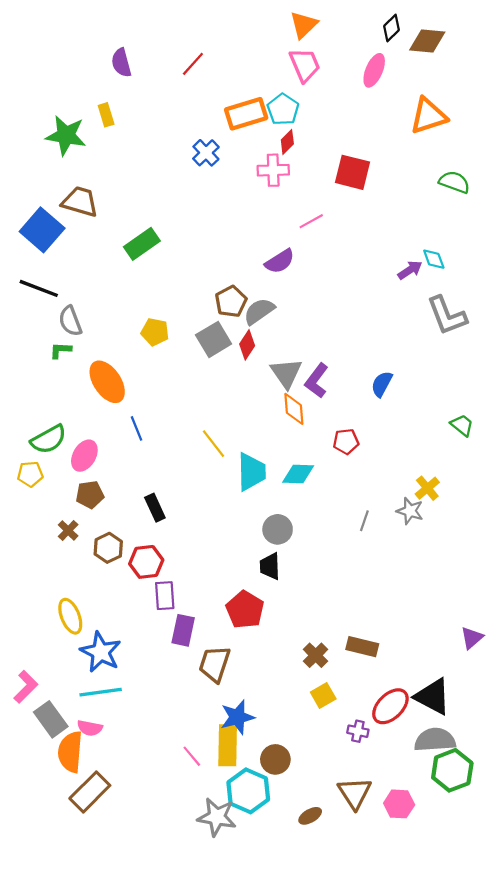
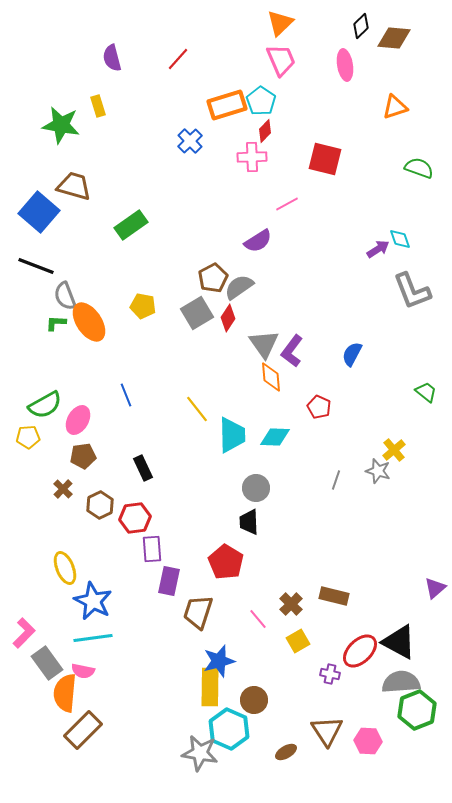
pink ellipse: (374, 70) -> (345, 65), turned -32
orange triangle: (428, 116) -> (395, 107), size x0.7
orange ellipse: (107, 382) -> (89, 322), moved
red pentagon: (346, 441) -> (319, 407), turned 30
pink line: (192, 756) -> (258, 619), moved

